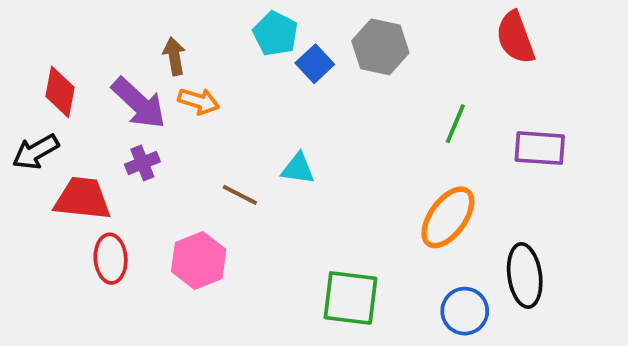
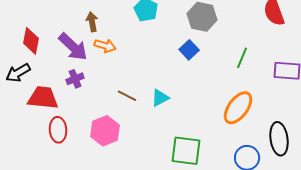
blue square: (315, 64) -> (189, 50), moved
cyan triangle: (298, 169) -> (160, 98), moved, turned -36

